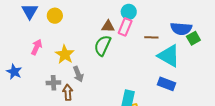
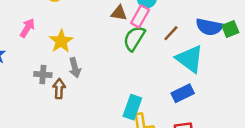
brown line: (151, 37) -> (171, 33), turned -56
green square: (193, 38) -> (230, 29), moved
green semicircle: (103, 46) -> (134, 38), moved
blue rectangle: (167, 84) -> (183, 93), turned -54

